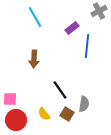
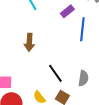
gray semicircle: (84, 104) -> (83, 78), moved

